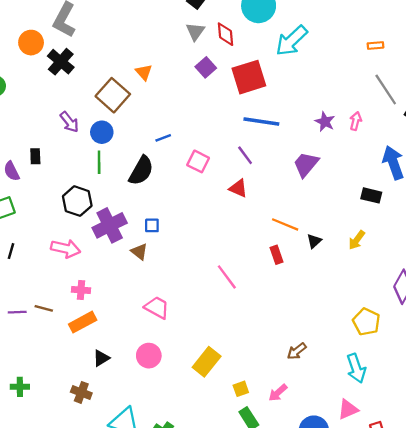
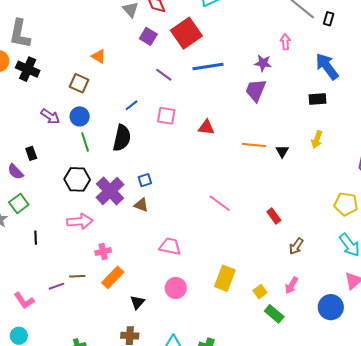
brown square: (113, 95) -> (79, 83), size x0.7
purple star: (325, 122) -> (263, 63), moved
purple line: (245, 155) -> (164, 75), moved
red rectangle: (276, 255) -> (274, 216), moved

